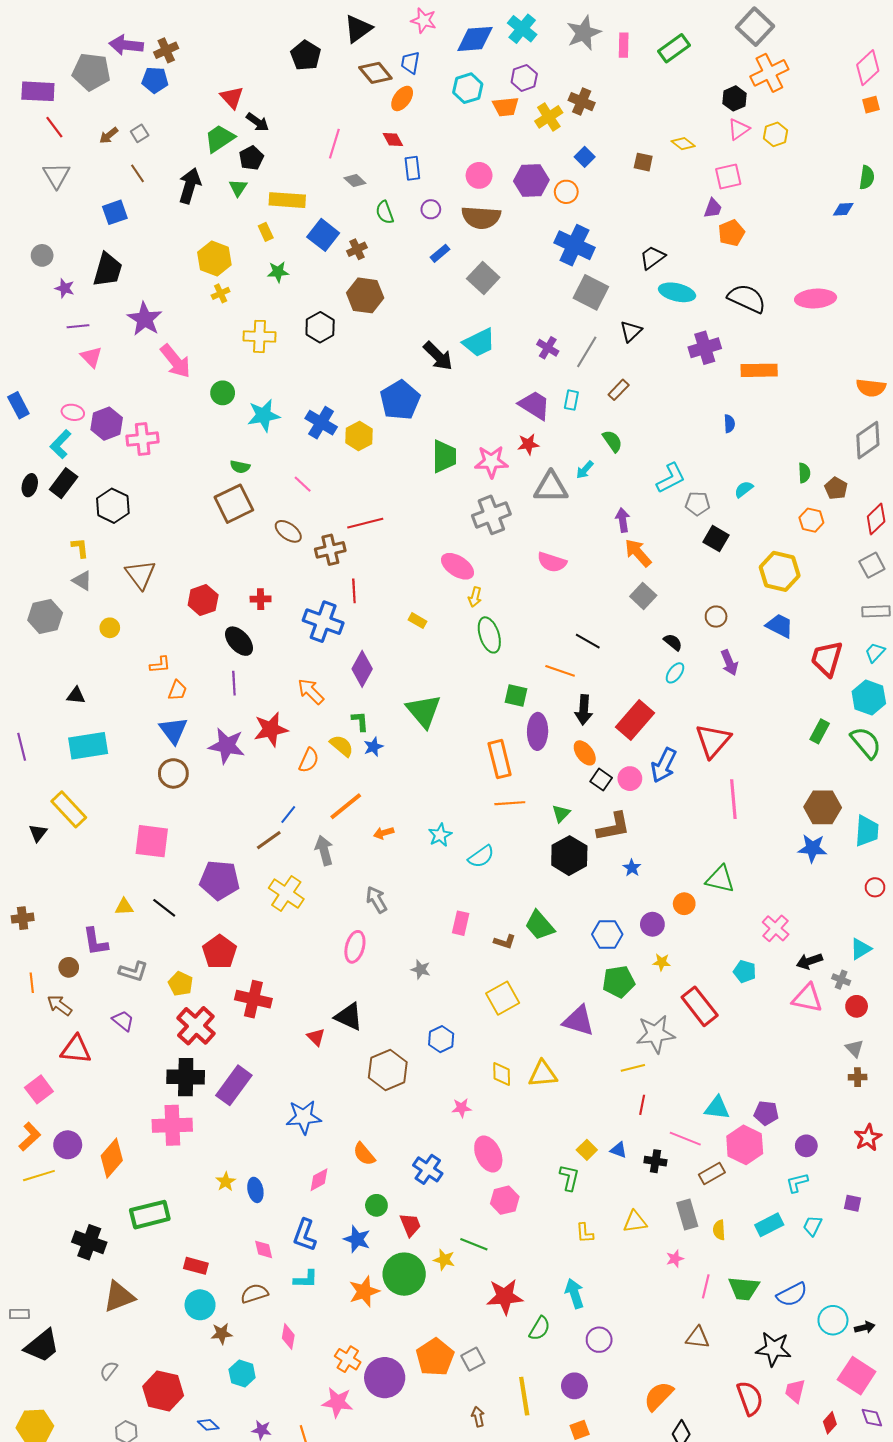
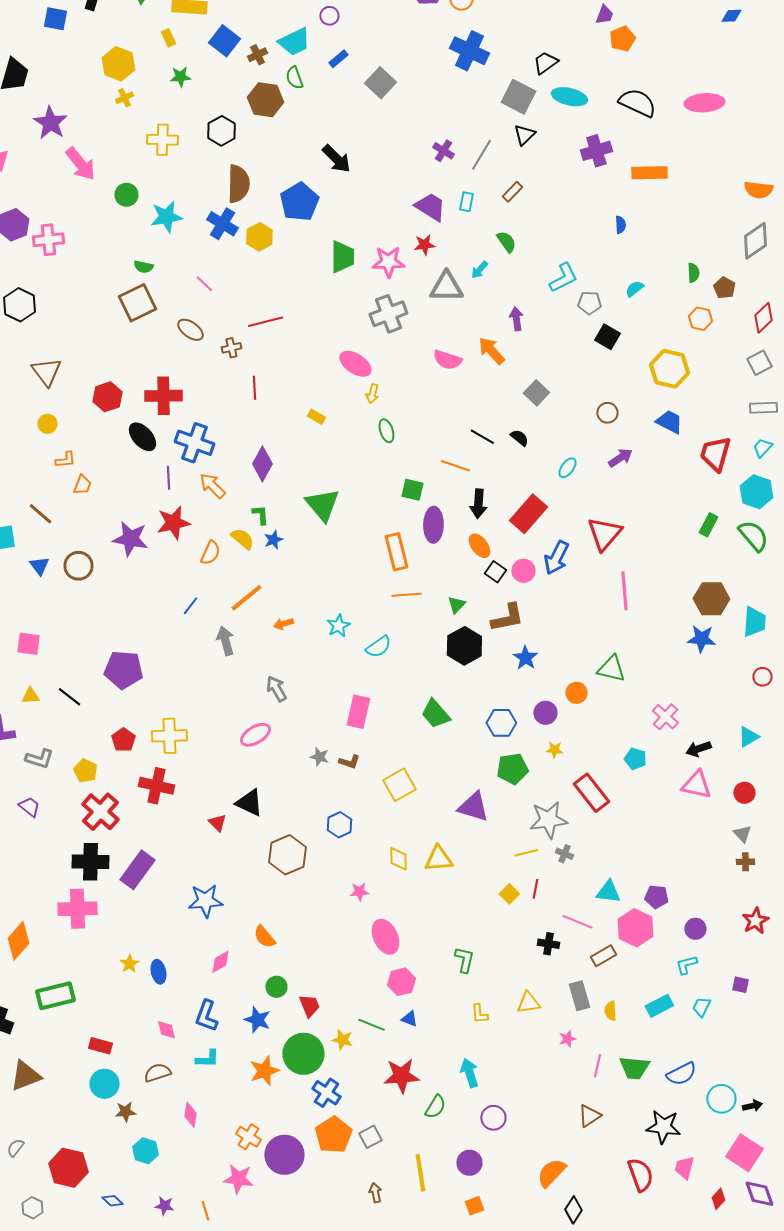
blue square: (115, 212) -> (55, 19), moved, turned 30
green semicircle: (385, 212) -> (294, 78), moved
brown semicircle: (481, 217) -> (238, 184), moved, turned -93
gray square: (591, 292) -> (518, 97), moved
cyan trapezoid: (479, 343) -> (294, 42), moved
brown cross: (330, 550) -> (231, 348), size x0.7
orange arrow: (638, 553) -> (491, 351), moved
red cross: (261, 599) -> (163, 396), size x1.8
blue cross: (323, 622) -> (194, 443), moved
yellow circle: (110, 628) -> (47, 424), moved
green ellipse: (489, 635) -> (386, 431), size x0.7
black semicircle: (673, 642) -> (519, 438), moved
purple arrow: (729, 663) -> (620, 458), turned -100
purple line: (234, 683) -> (168, 478), moved
blue triangle: (173, 730) -> (39, 566), moved, size x0.7
brown line: (269, 840) -> (40, 514), moved, turned 76
pink square: (152, 841) -> (28, 644), moved, size x0.7
blue star: (632, 868) -> (525, 658), size x1.4
yellow cross: (286, 893) -> (169, 736), moved, turned -36
pink rectangle: (461, 923) -> (358, 712), size x1.4
brown L-shape: (505, 942) -> (349, 762), moved
pink ellipse: (355, 947) -> (255, 735), turned 44
red pentagon: (220, 952) -> (123, 740), size x0.7
gray cross: (841, 980) -> (564, 854), moved
yellow square: (587, 1150) -> (509, 894), moved
blue triangle: (619, 1150) -> (409, 1019), moved
blue cross: (428, 1169) -> (326, 1093), moved
brown triangle: (698, 1338) -> (589, 1116), turned -40
purple diamond: (872, 1418) -> (759, 1194), size x1.4

